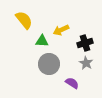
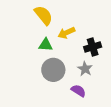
yellow semicircle: (24, 20) -> (43, 15), moved
gray star: (86, 63) -> (85, 69), moved

